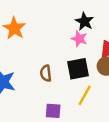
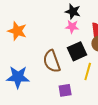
brown semicircle: (46, 73) -> (52, 61), size x1.6

